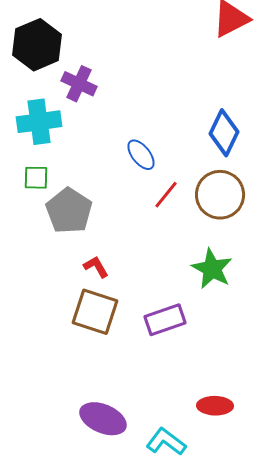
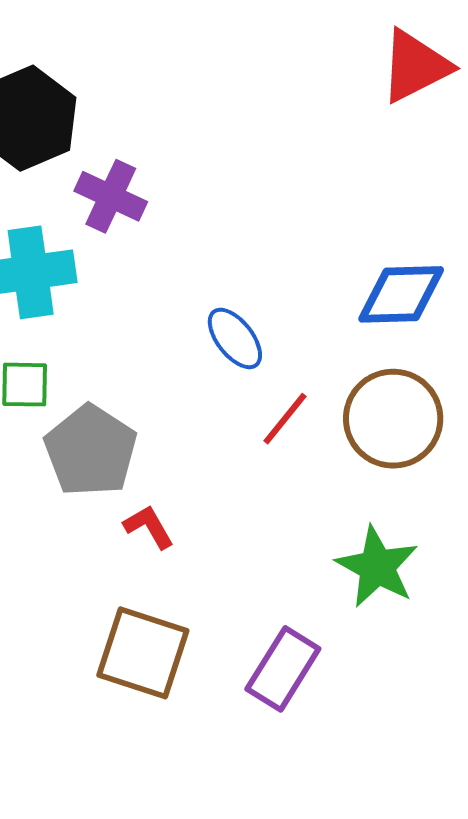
blue diamond: (224, 133) -> (401, 294), turned 63
red L-shape: (96, 267) -> (149, 527), moved
purple rectangle: (165, 320) -> (283, 669), turned -39

